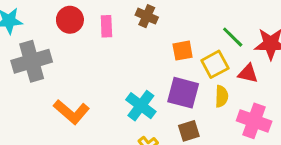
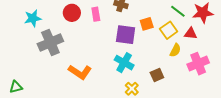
purple square: (183, 93) -> (126, 35), moved
yellow semicircle: (222, 96) -> (175, 50), turned 32
pink cross: (254, 121) -> (198, 64), turned -35

